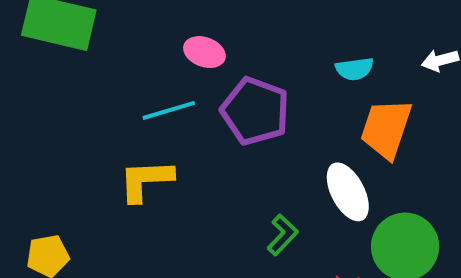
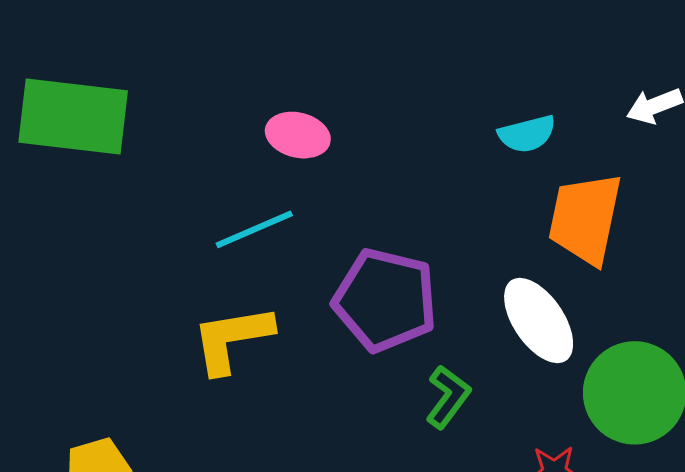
purple pentagon: (255, 111) -> (385, 300), moved

